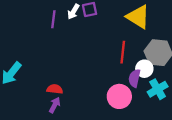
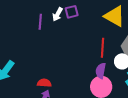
purple semicircle: (134, 78) -> (101, 71), moved

